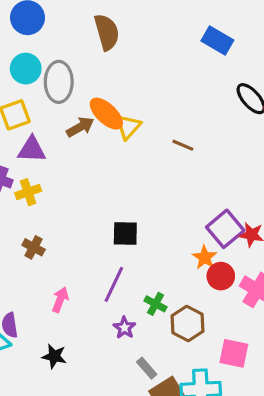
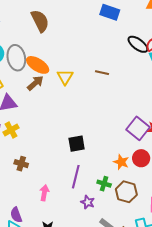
orange ellipse: (106, 114) -> (38, 65), moved
brown line: (183, 145) -> (102, 73), moved
orange star: (205, 257) -> (121, 162), moved

